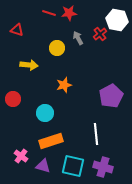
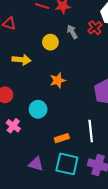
orange rectangle: (51, 141) -> (62, 138), moved, size x0.6
pink cross: (21, 156) -> (13, 126), moved

